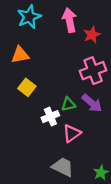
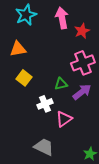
purple arrow: (92, 103) -> (82, 92), turned -78
green triangle: (68, 104) -> (61, 84), moved
gray trapezoid: (63, 167) -> (44, 147), moved

